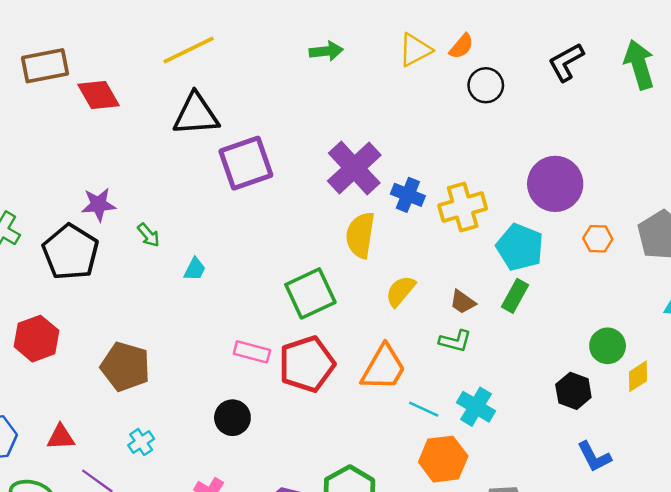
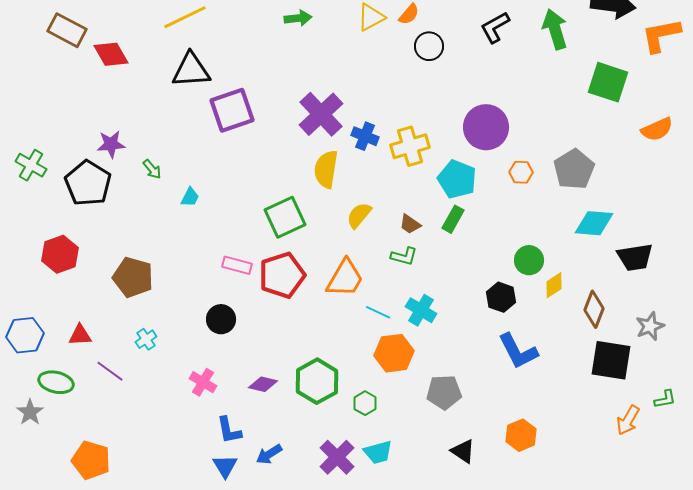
brown rectangle: (45, 66) -> (67, 30), turned 39
blue L-shape: (594, 457) -> (518, 351), size x1.4

